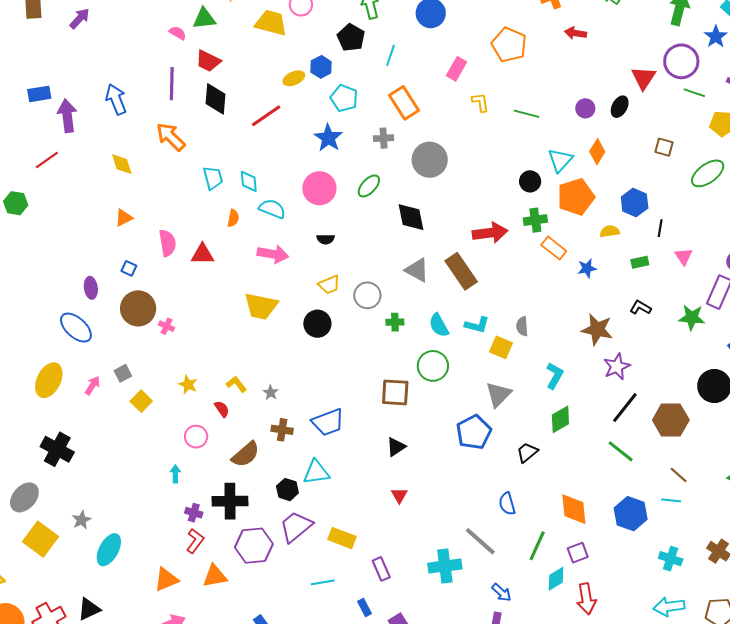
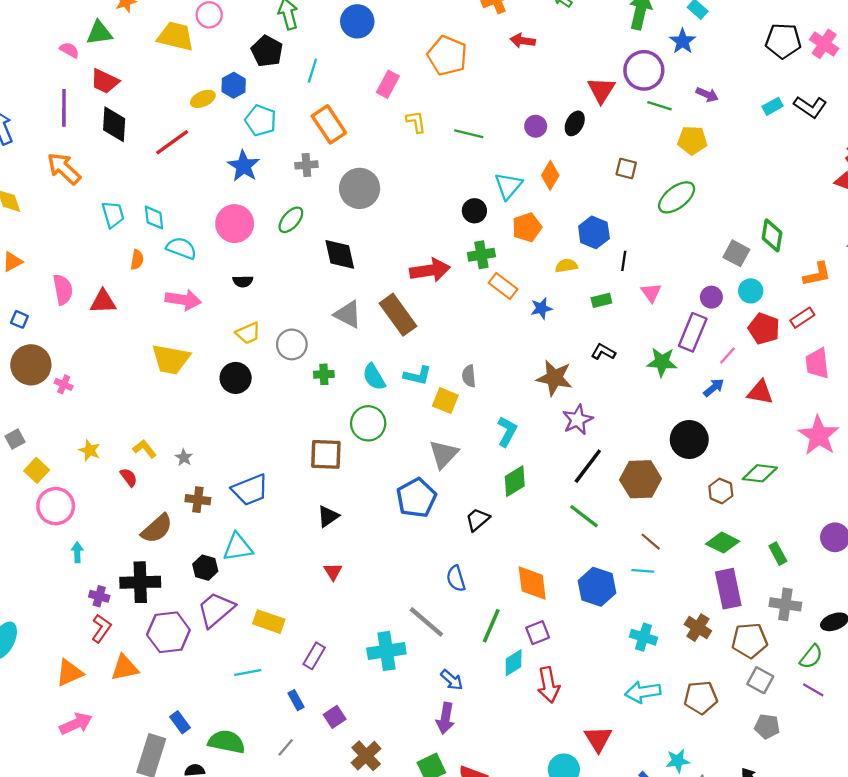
orange pentagon: (576, 197) -> (527, 227), size x0.7
pink circle: (196, 437) -> (56, 506), moved, size x1.4
purple rectangle: (381, 569) -> (314, 656), turned 55

